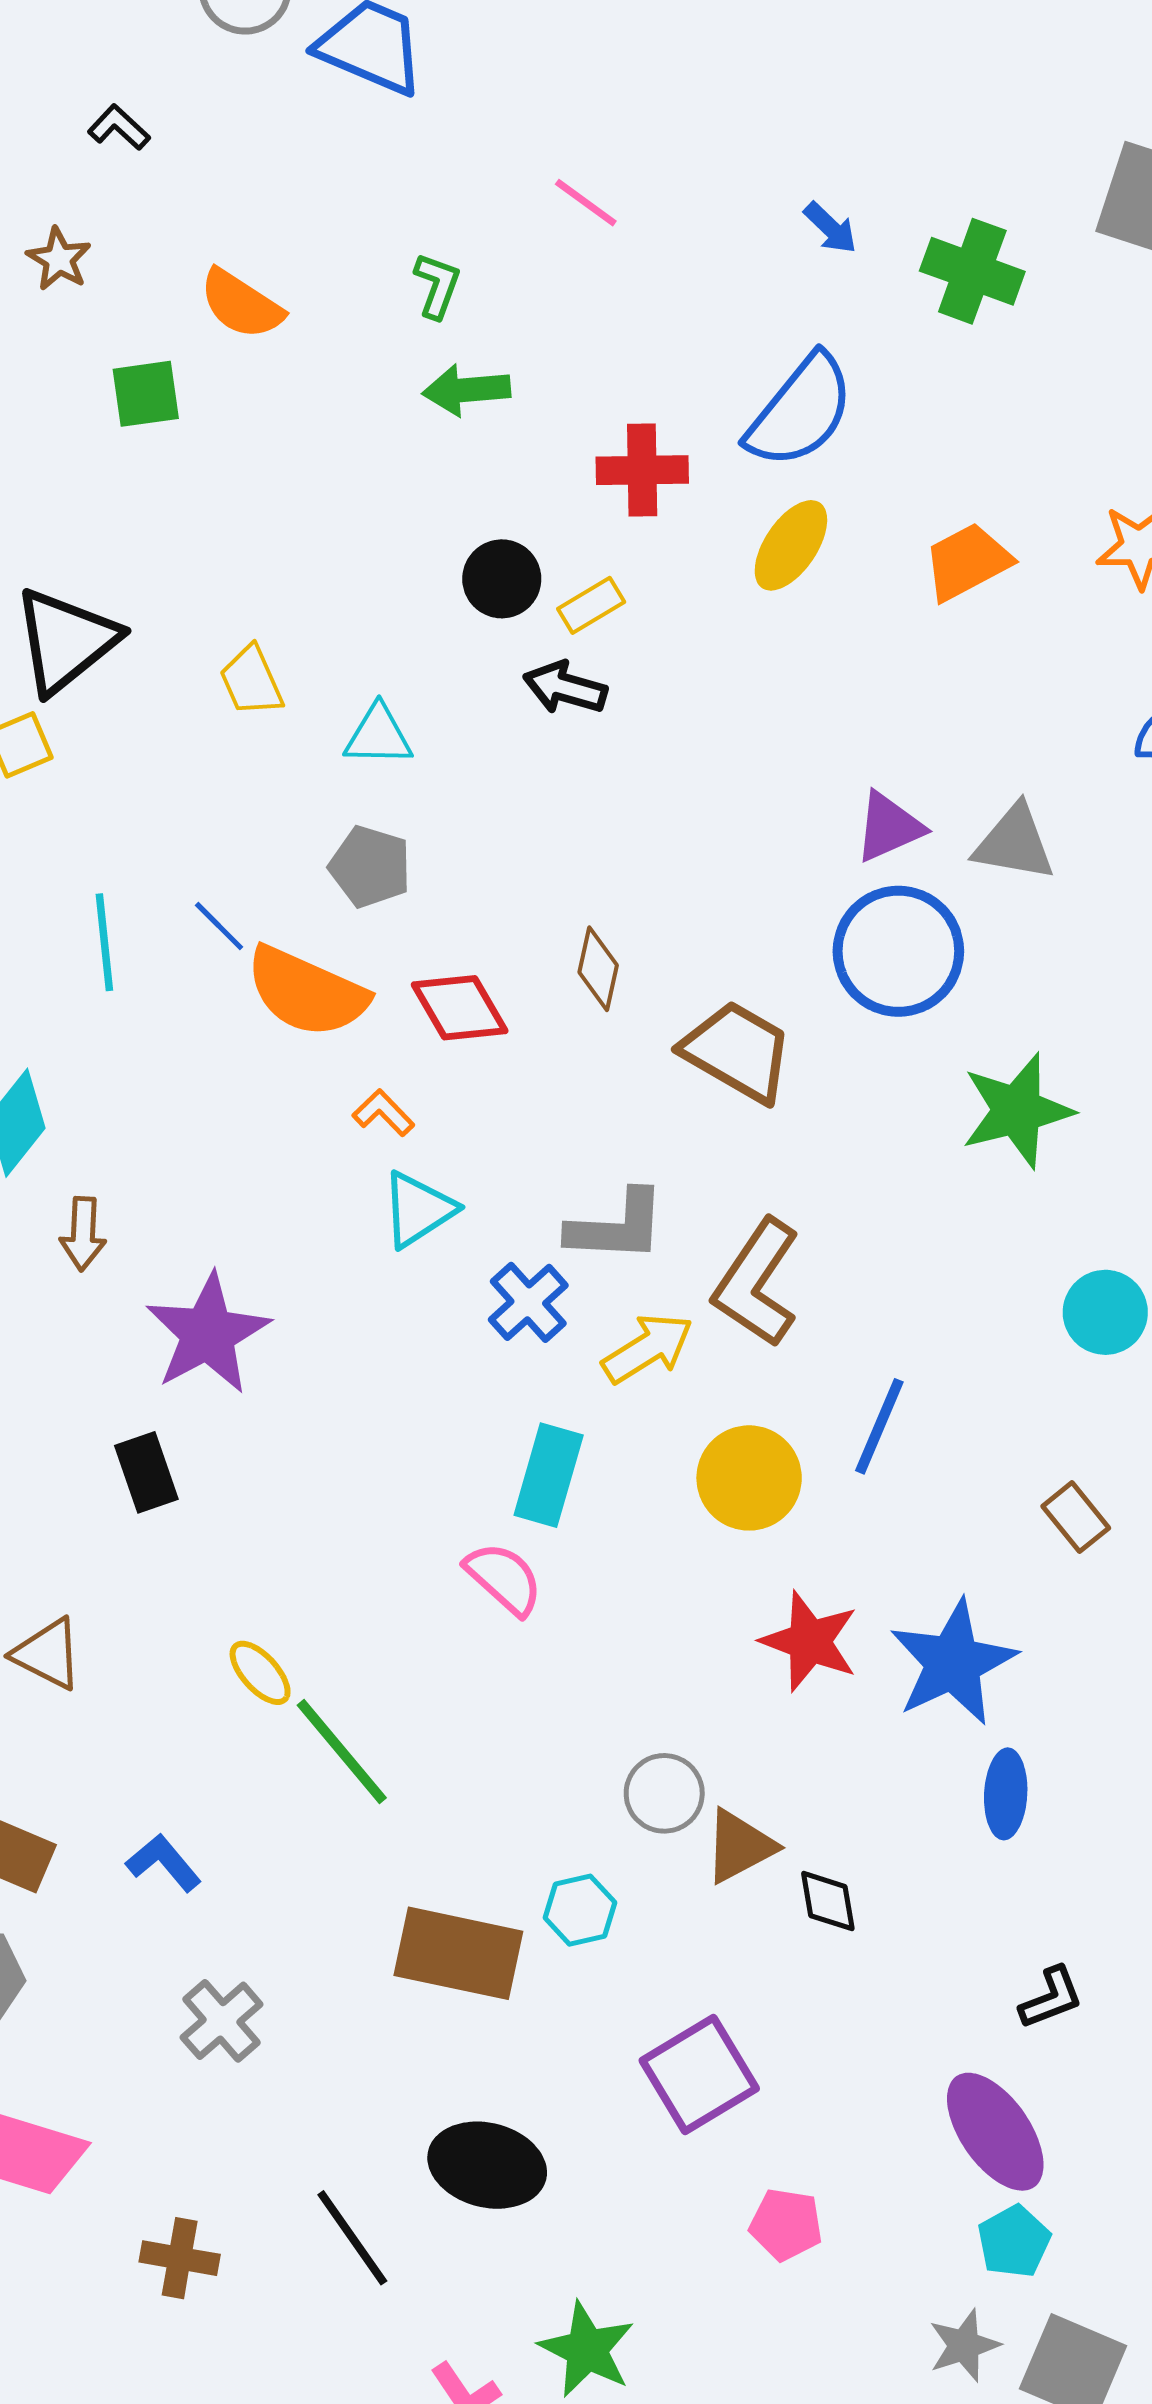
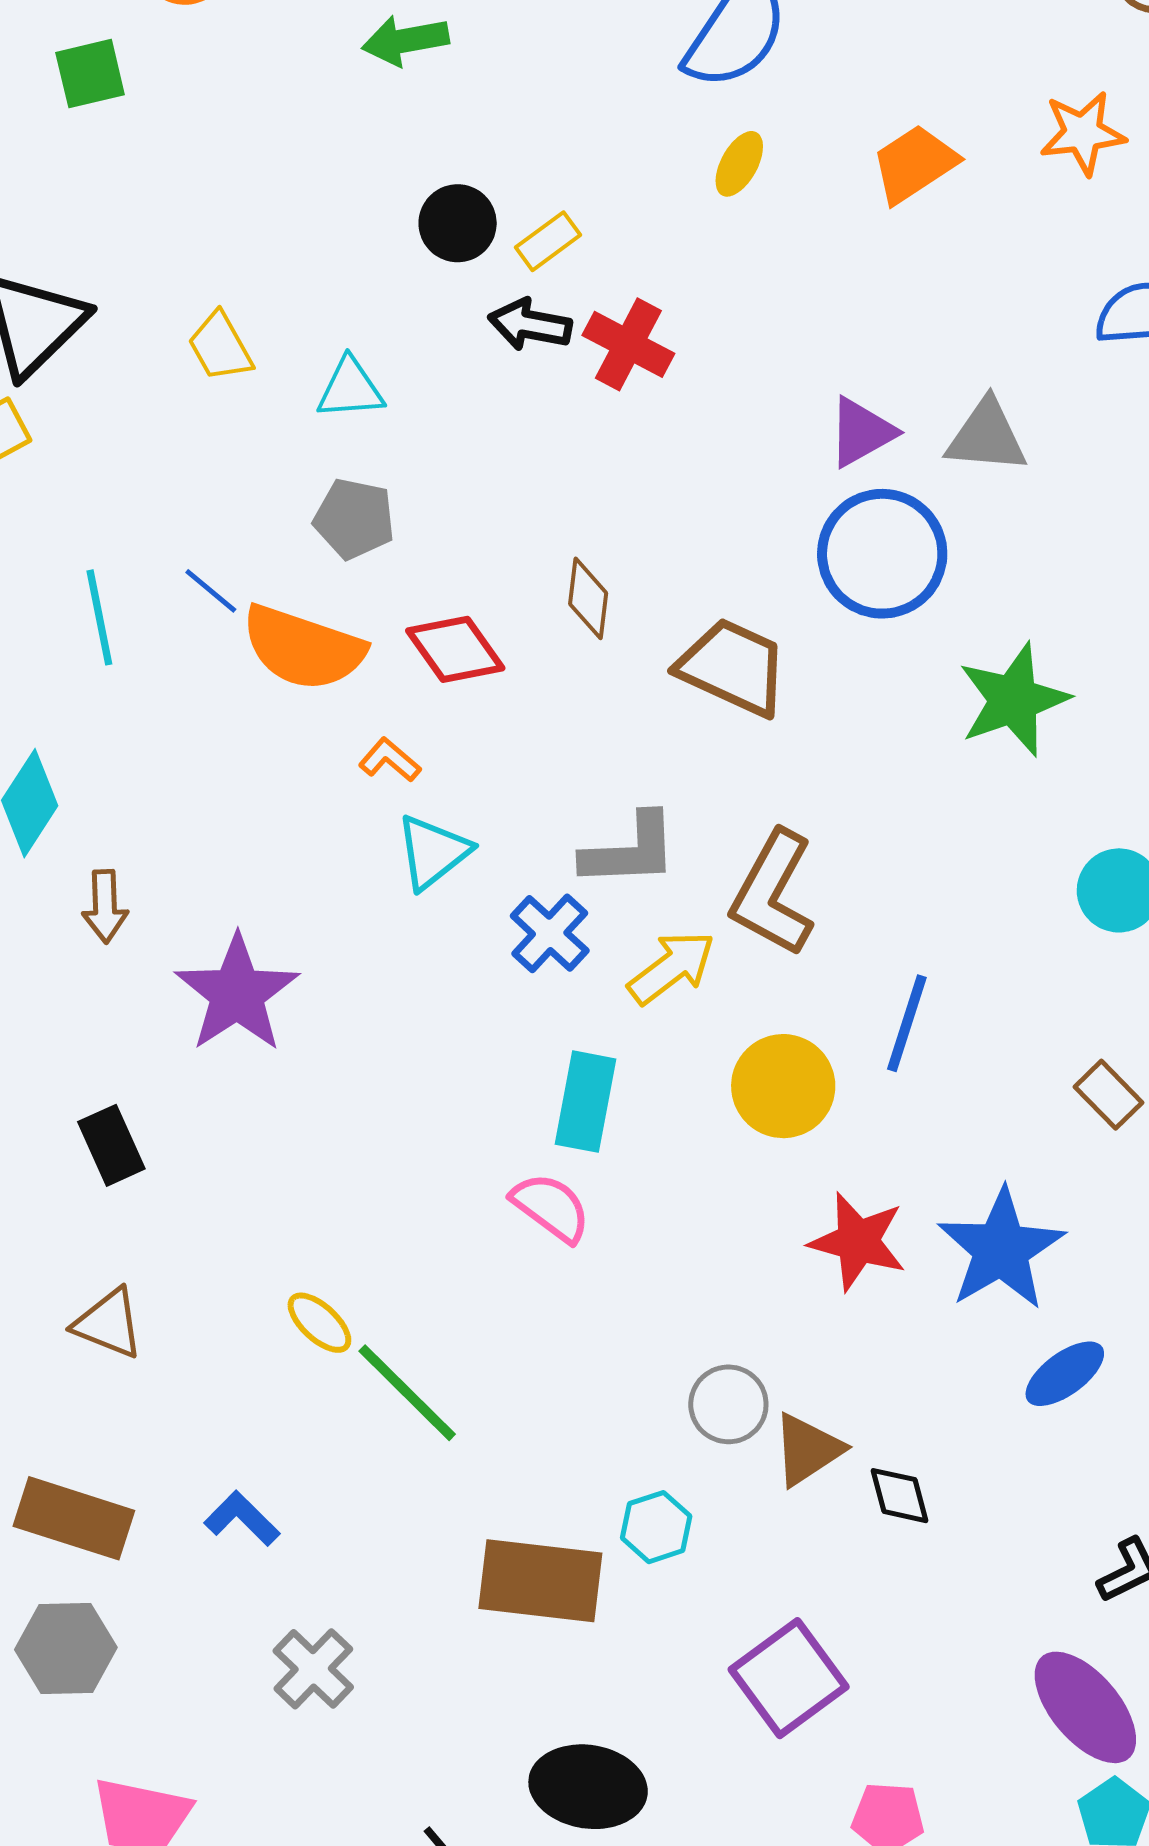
red cross: (642, 470) -> (628, 344), moved, turned 34
yellow ellipse: (791, 545) -> (739, 164), size x0.7
black rectangle: (146, 1472) -> (111, 1145), moved
blue ellipse: (1006, 1794) -> (1065, 1374), turned 56

